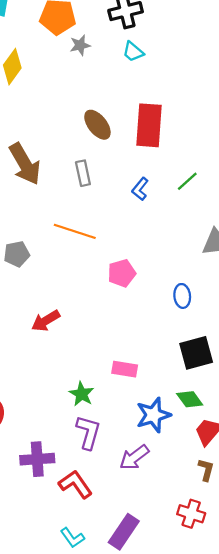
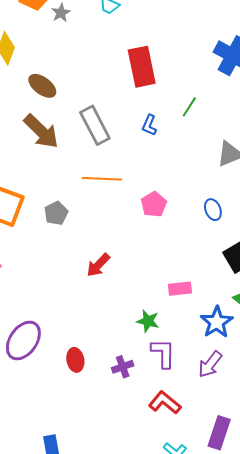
brown ellipse: (97, 125) -> (42, 86), moved
gray rectangle: (83, 173) -> (95, 125), size x1.6
purple cross: (37, 459) -> (123, 367), moved, size x0.7

